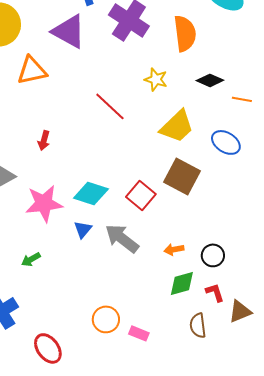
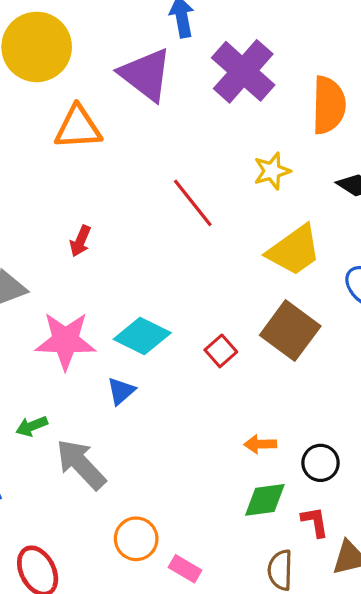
yellow star: (156, 79) -> (272, 171), turned 30
red square: (141, 195) -> (221, 351), size x0.7
gray arrow: (122, 238) -> (81, 464), moved

